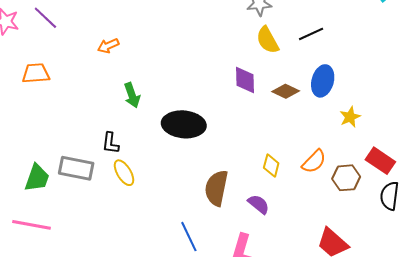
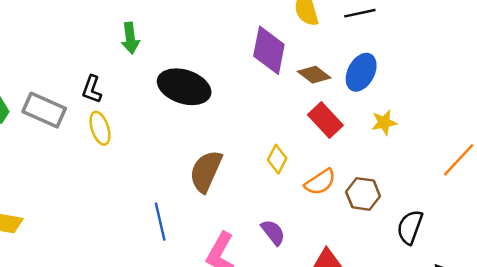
purple diamond: (245, 80) -> (269, 50), size x1.4
orange semicircle: (314, 161) -> (320, 182), moved
red rectangle: (380, 161) -> (325, 120), moved
purple semicircle: (259, 204) -> (273, 232), moved

